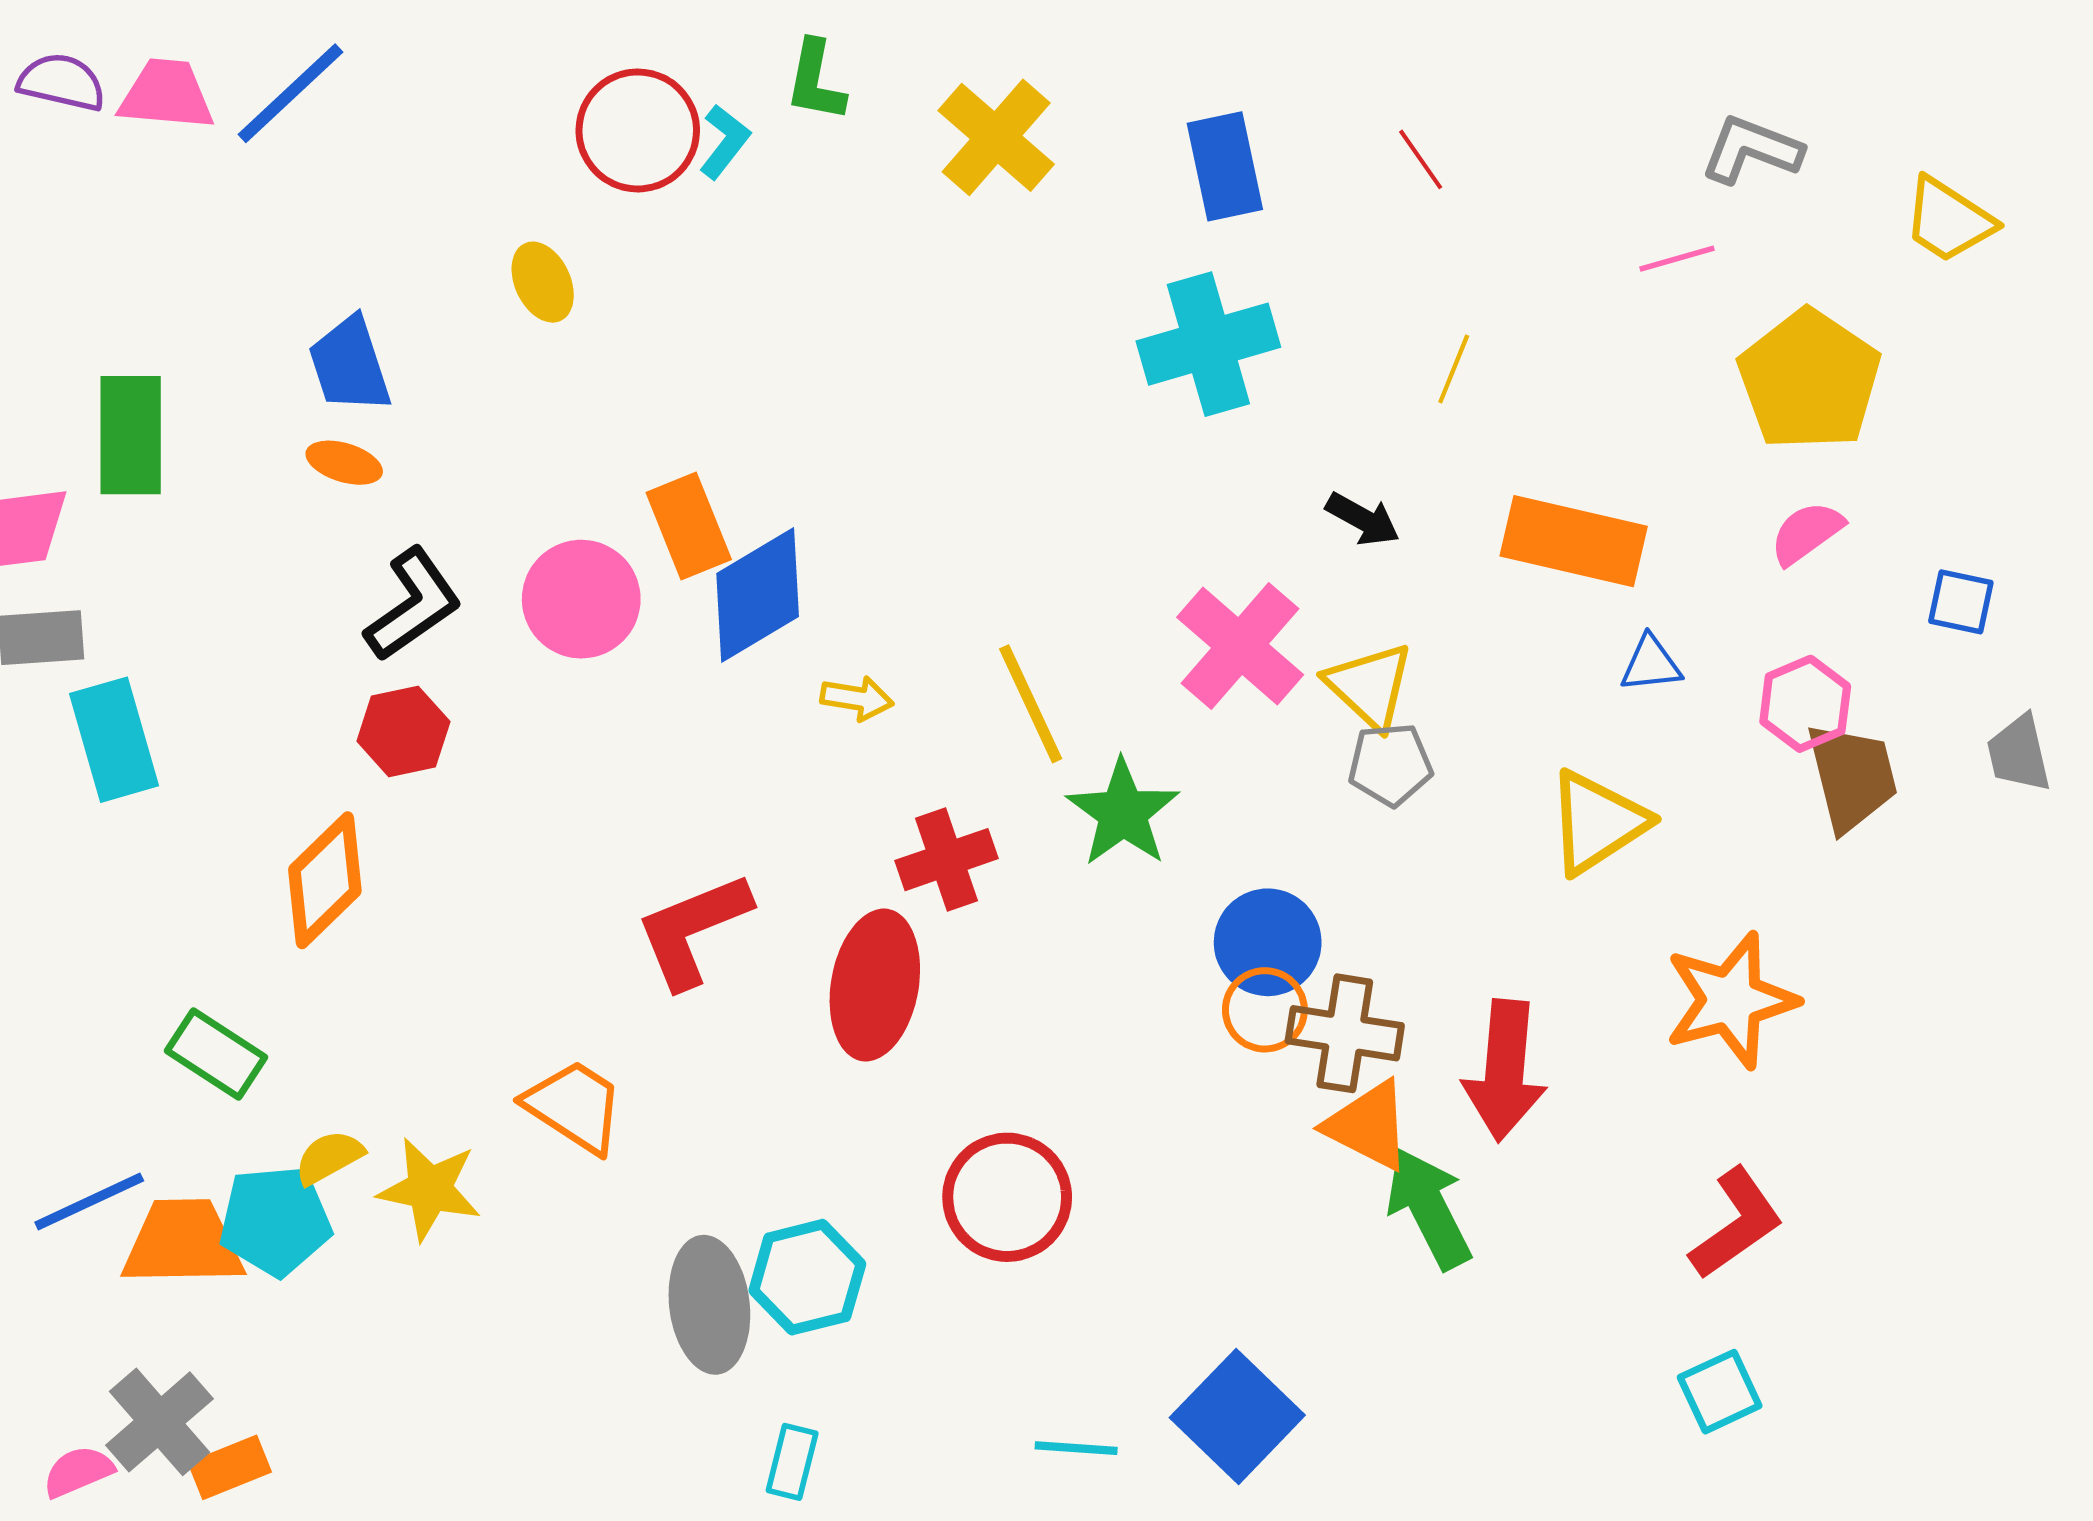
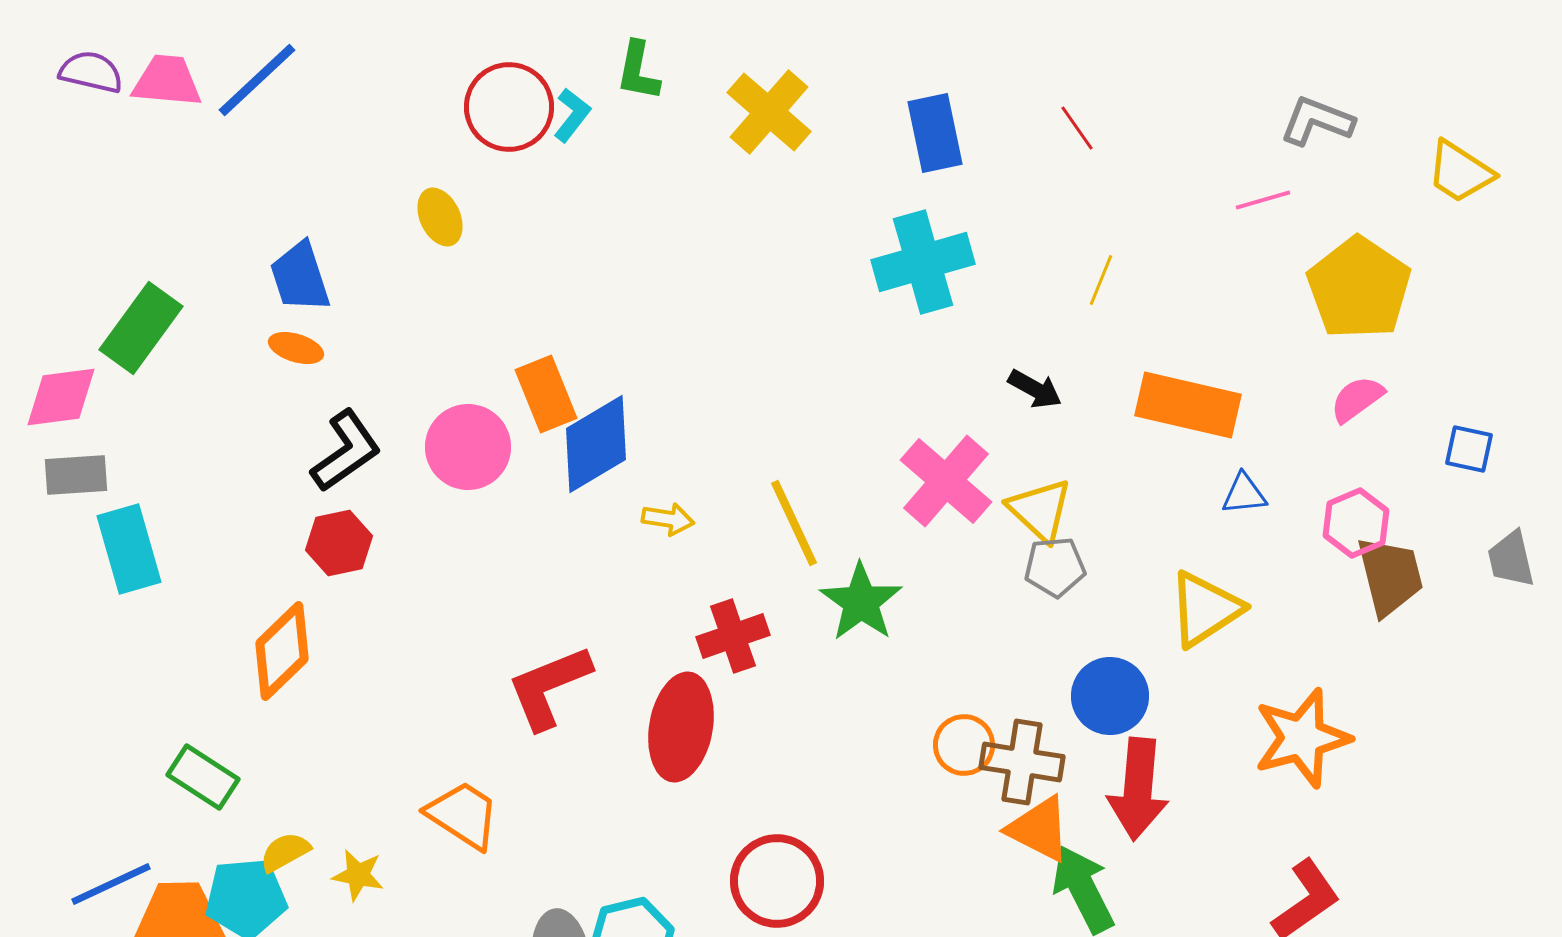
green rectangle: (131, 435) -> (141, 328), turned 36
blue circle: (1268, 942) -> (1110, 696), moved
yellow star: (430, 1189) -> (358, 875), size x0.7

